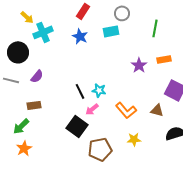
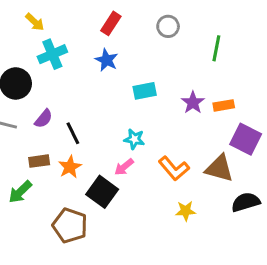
yellow arrow: (27, 17) -> (35, 22), moved
cyan rectangle: (111, 31) -> (145, 91), moved
orange rectangle: (164, 59) -> (224, 105), moved
black line: (80, 91) -> (73, 133), moved
brown triangle: (157, 110) -> (219, 168), size x1.5
orange star: (24, 148) -> (70, 167), moved
brown pentagon: (100, 149) -> (70, 226), moved, turned 30

